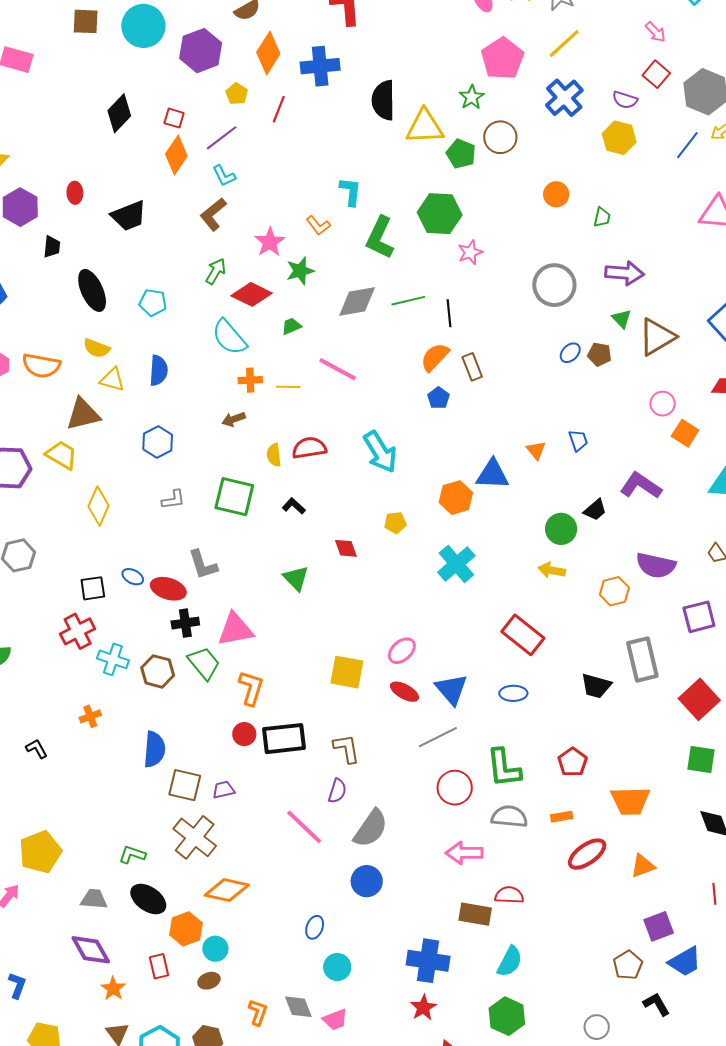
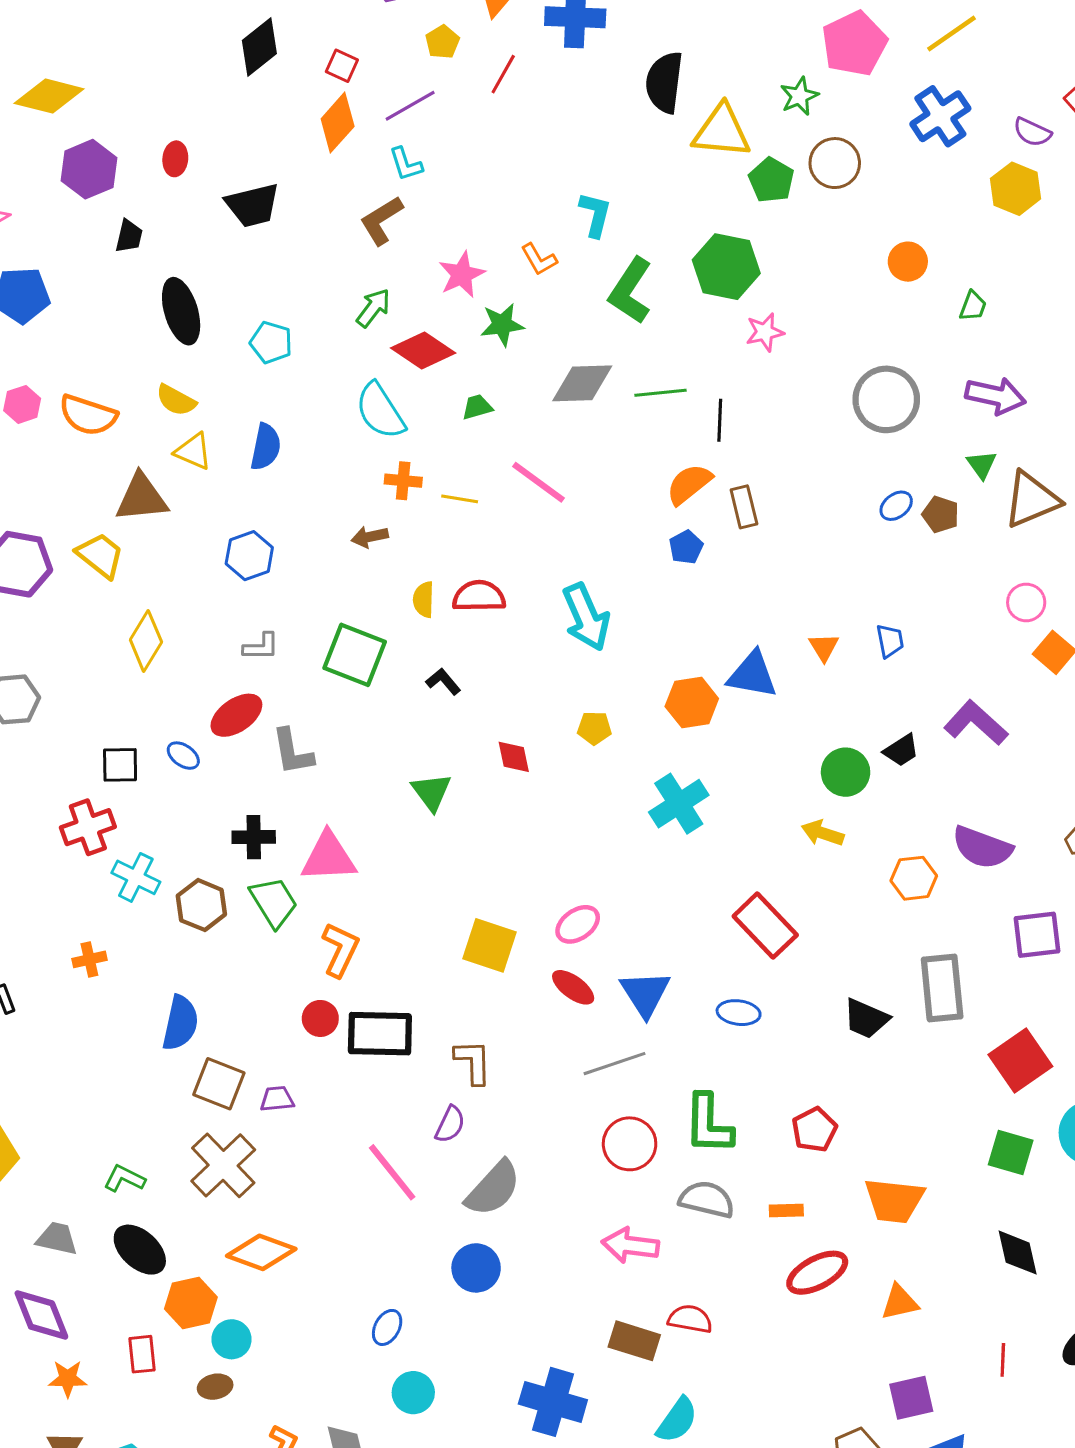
red ellipse: (168, 589) -> (236, 715), moved, turned -60
orange star: (113, 989) -> (68, 1379), turned 30

